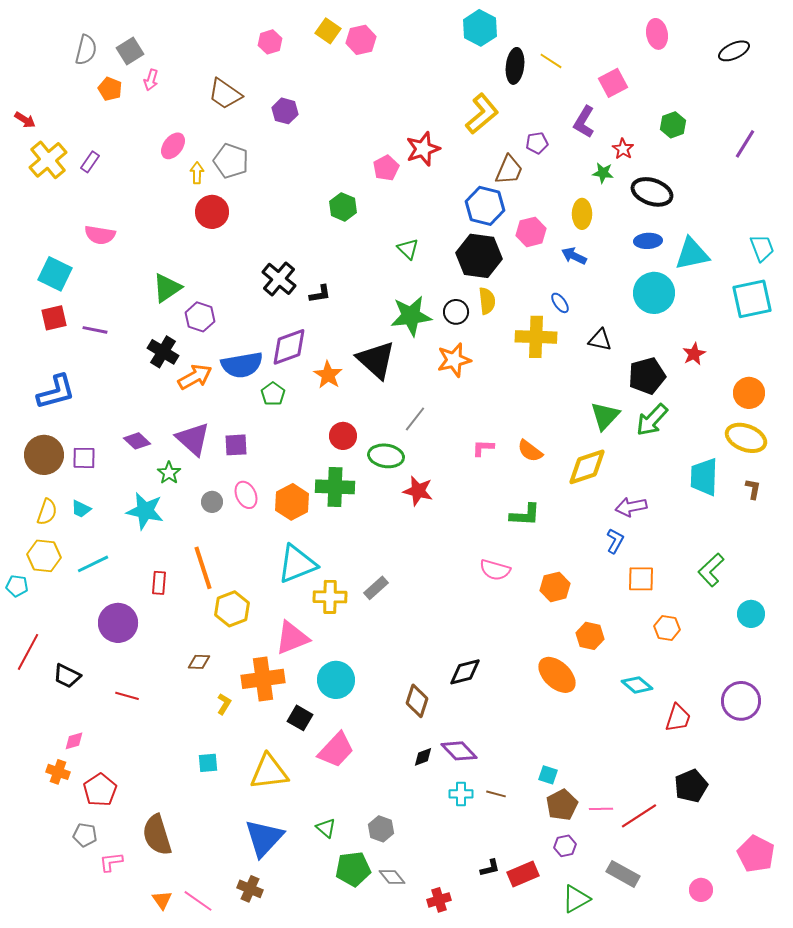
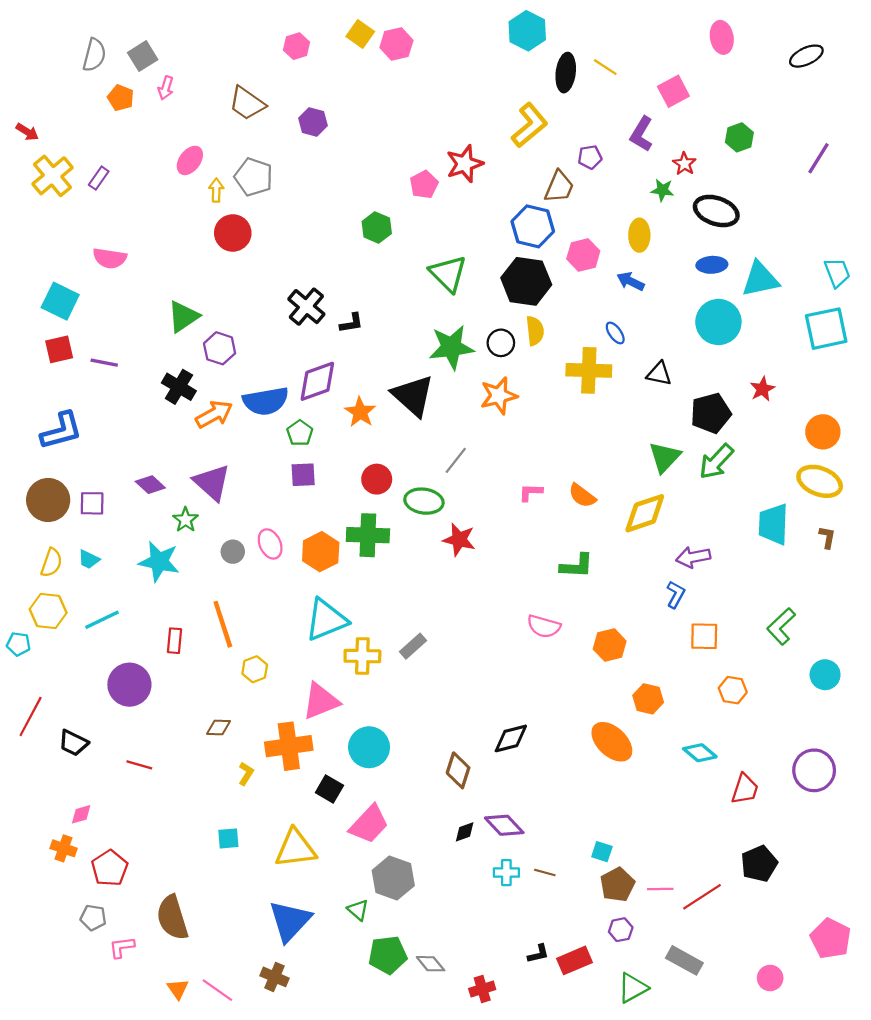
green triangle: (408, 249) -> (448, 274), size x1.6
purple square: (236, 445) -> (303, 475), moved
yellow hexagon: (232, 609) -> (255, 669), size x0.7
gray hexagon: (381, 829) -> (393, 878), moved, size x1.5

